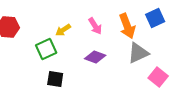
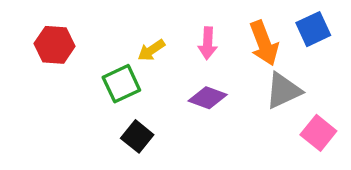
pink arrow: (95, 26) -> (208, 43), turned 36
black square: (55, 79) -> (137, 136), turned 30

